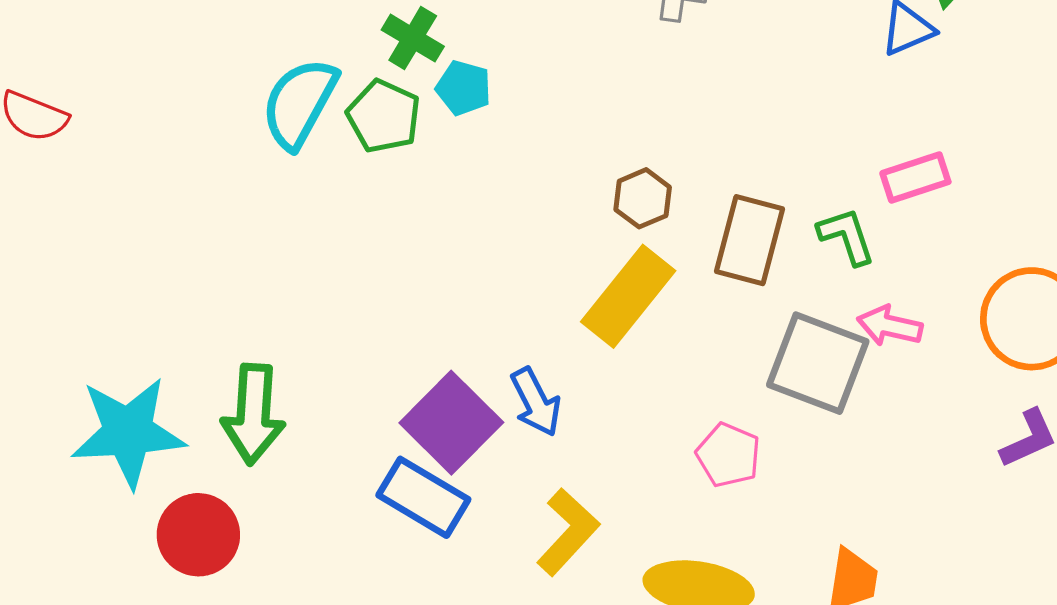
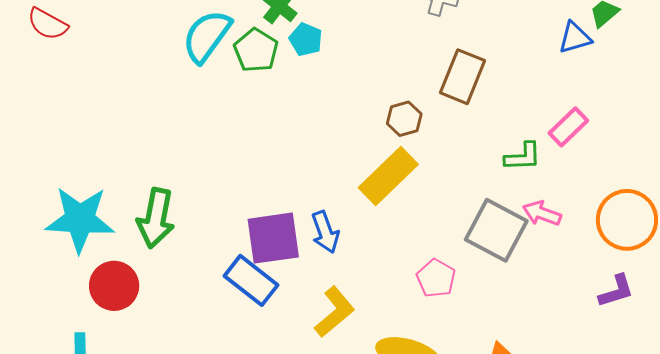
pink rectangle: (915, 177) -> (568, 127), turned -33
green L-shape: (847, 236) -> (523, 157), turned 99
brown rectangle: (750, 240) -> (462, 77), moved
purple square: (451, 423) -> (273, 238), turned 30

